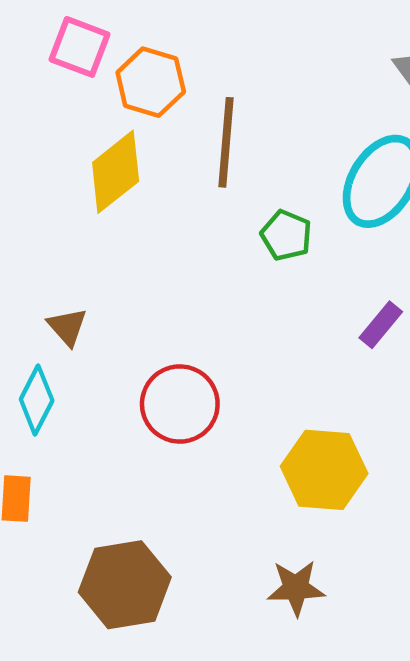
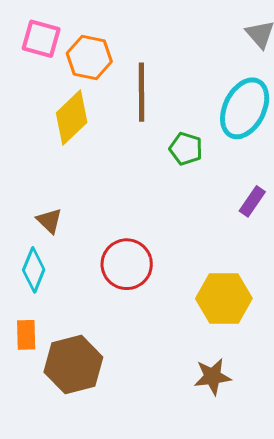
brown hexagon: (125, 585) -> (73, 365), moved

